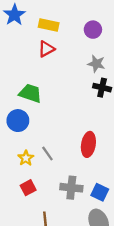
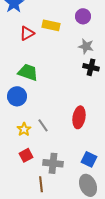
yellow rectangle: (49, 25) -> (51, 25), moved
red triangle: (46, 49) -> (27, 33), moved
gray cross: (71, 188) -> (53, 163), moved

